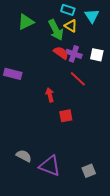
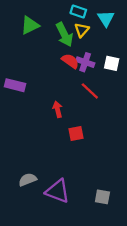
yellow triangle: (71, 26) -> (82, 30), turned 40
gray semicircle: (24, 156) -> (28, 180), turned -49
gray square: (89, 171) -> (102, 197), turned 32

